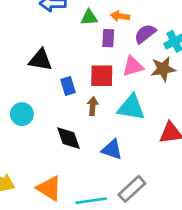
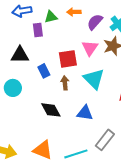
purple rectangle: (108, 38) -> (38, 30), moved
pink triangle: (133, 66) -> (90, 48), turned -30
cyan triangle: (131, 107) -> (94, 79), turned 45
cyan circle: (22, 114) -> (13, 88), moved

